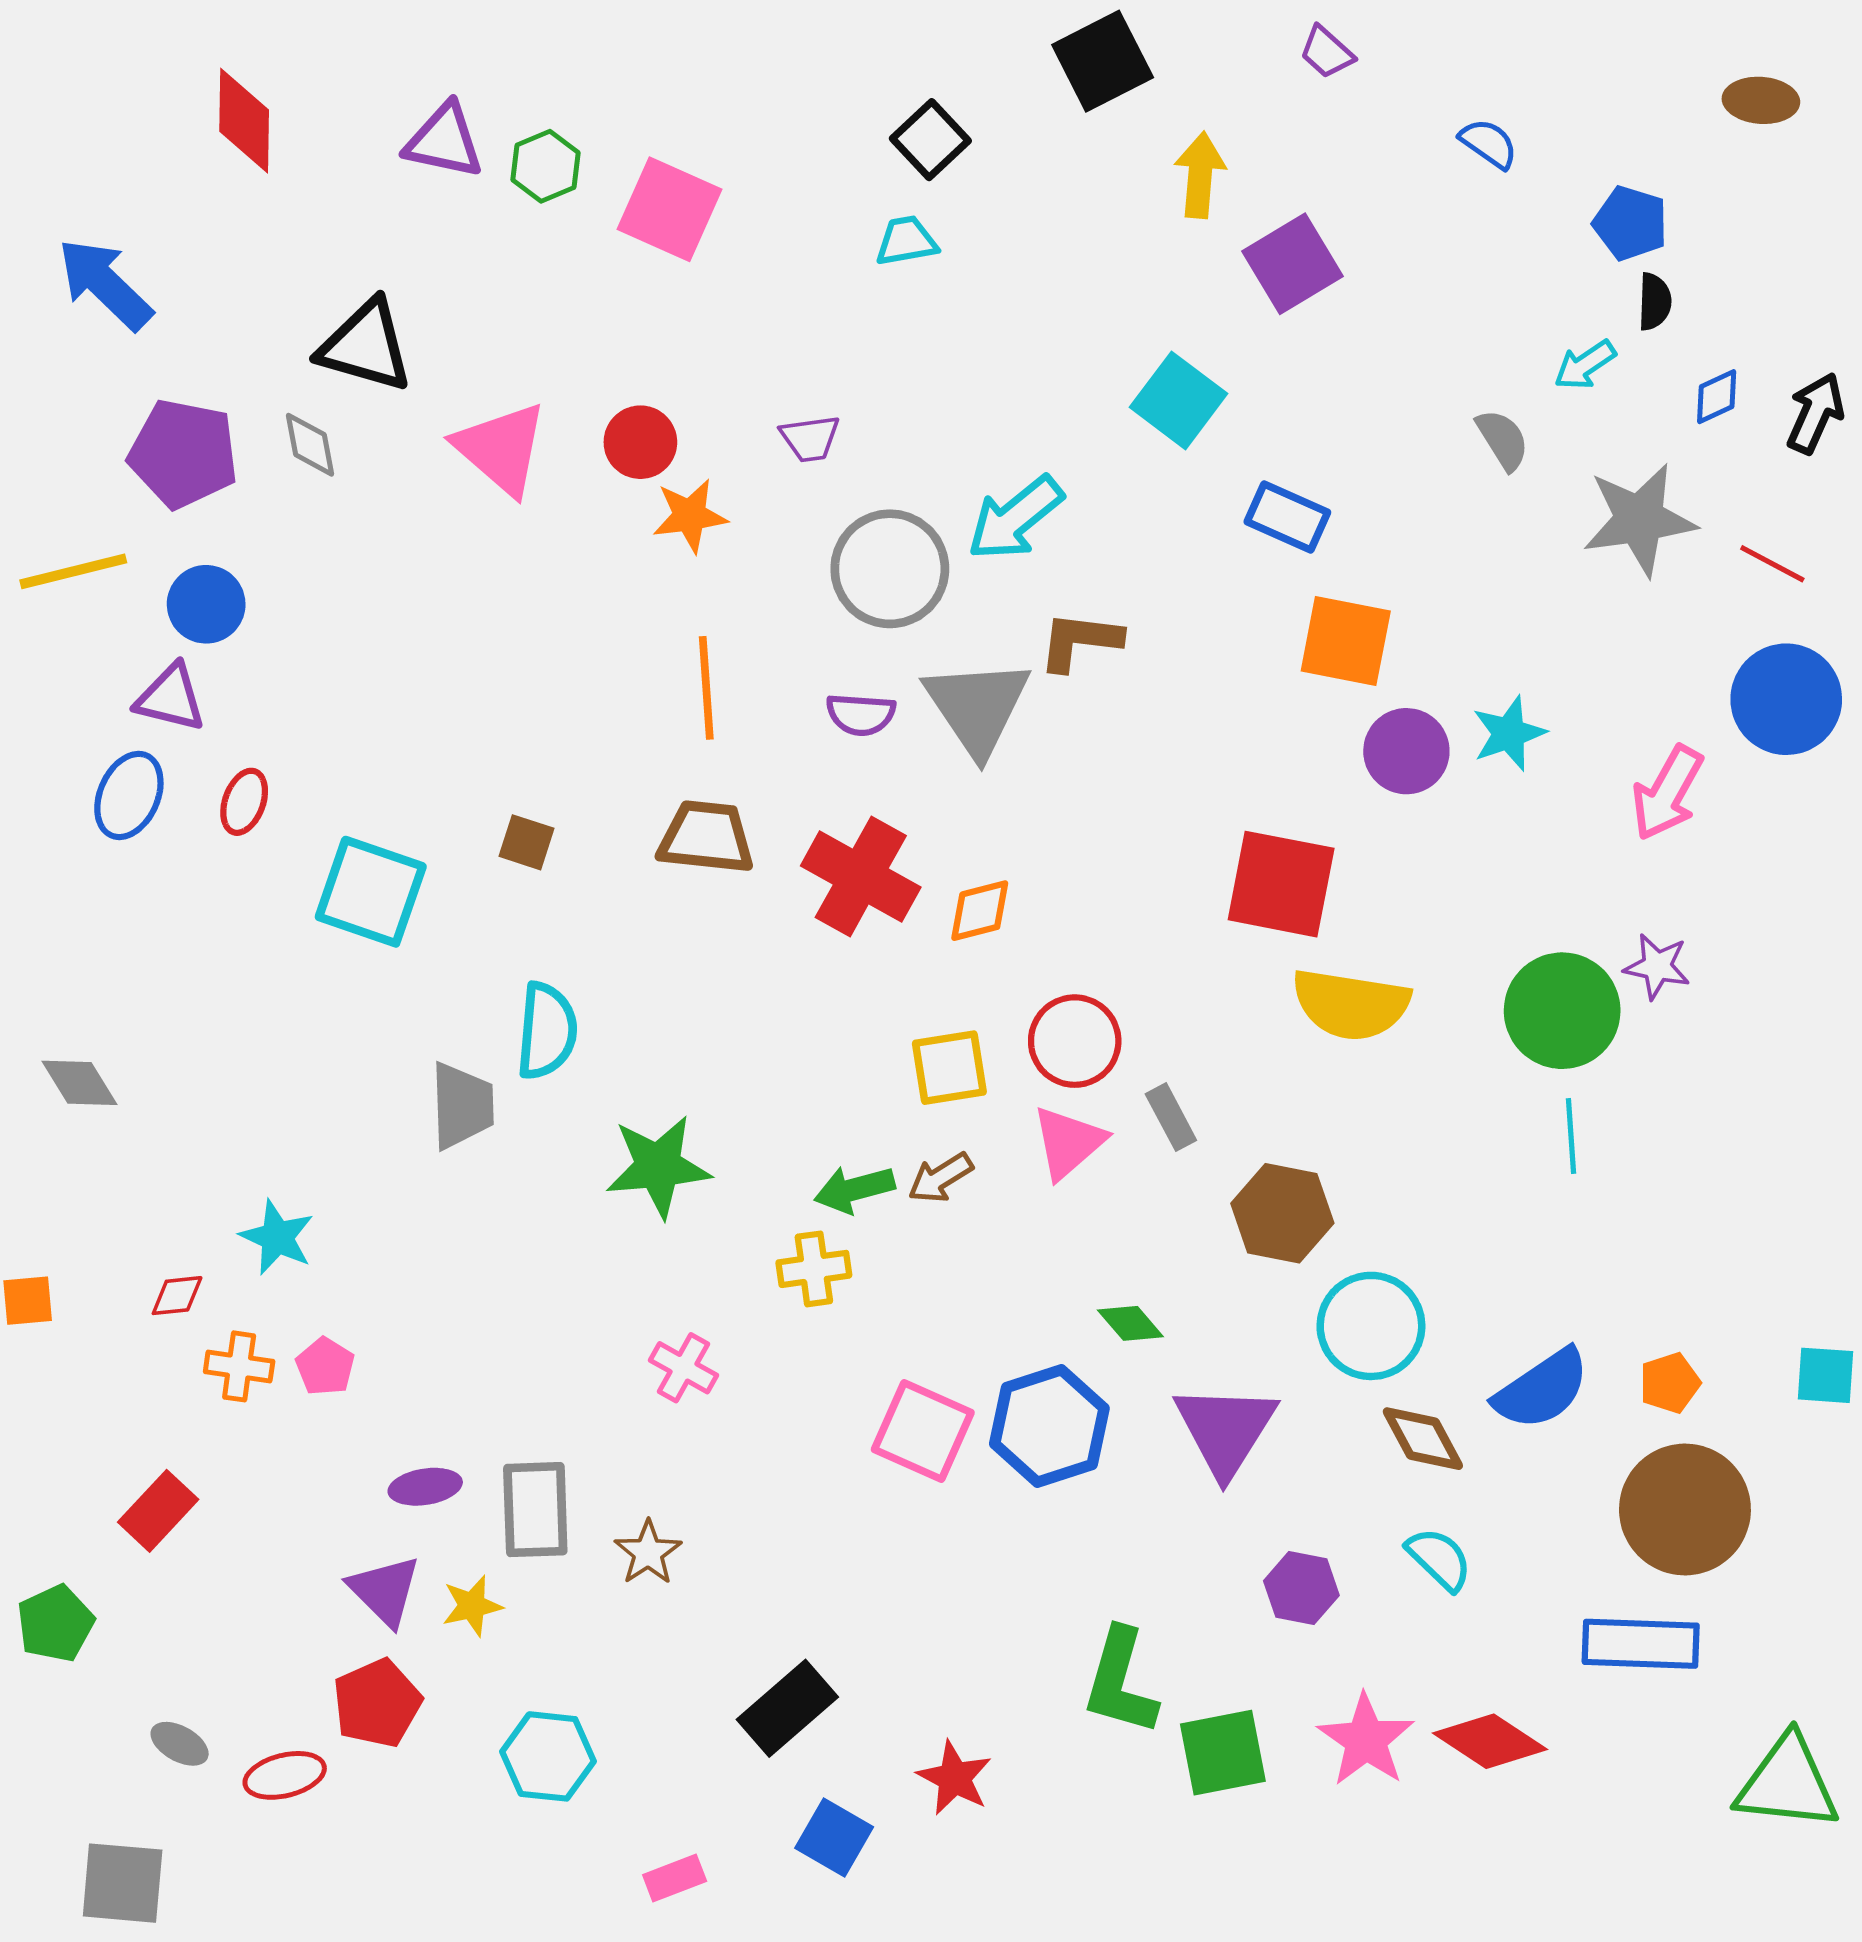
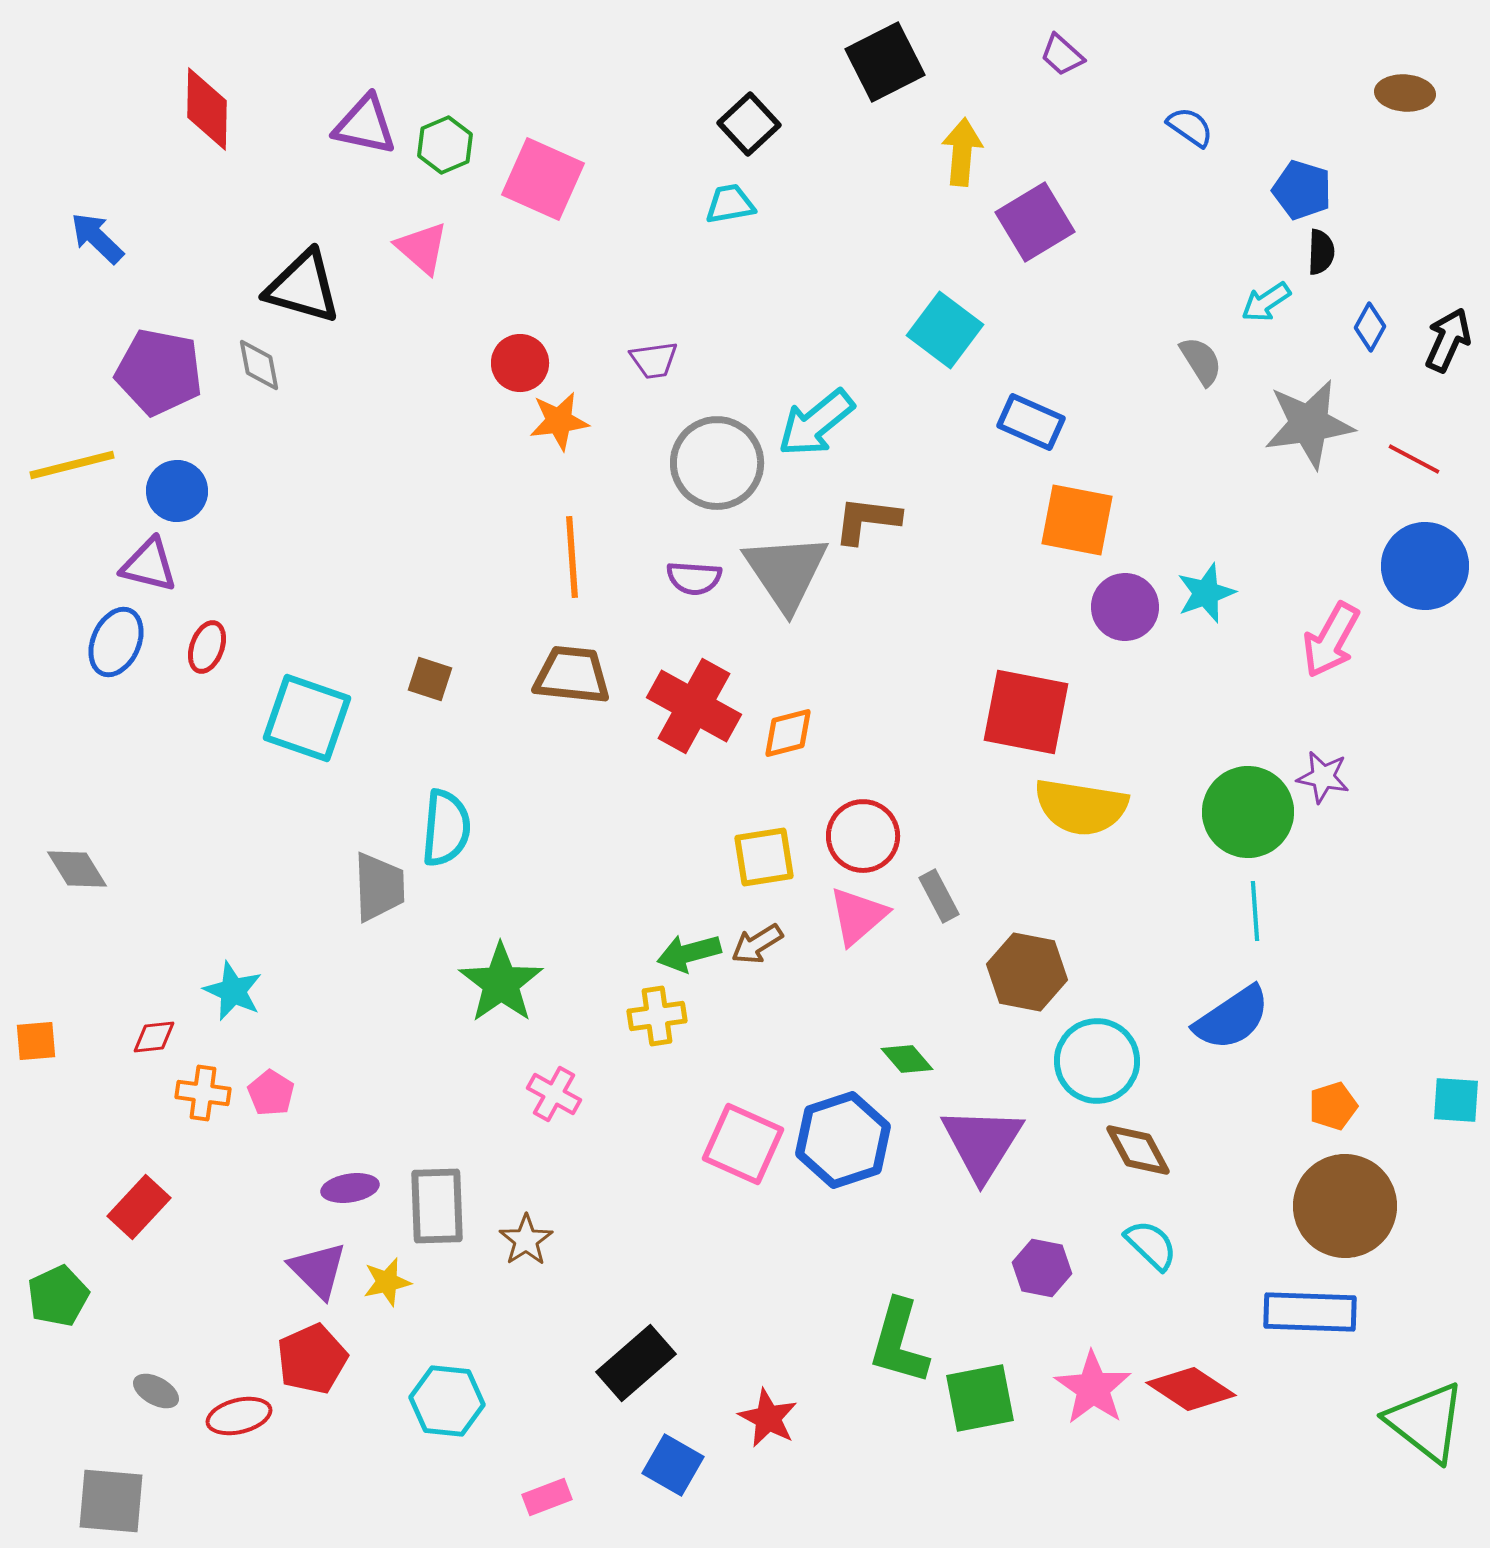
blue arrow: (105, 284) -> (97, 238), size x0.7
blue diamond: (1717, 397) -> (1370, 327), turned -36
pink triangle: (501, 449) -> (422, 248), moved, size x0.7
green star: (658, 1166) -> (501, 983), moved, turned -30
blue semicircle: (1542, 1389) -> (1232, 1018), moved
green triangle: (1788, 1783) -> (1426, 1422), turned 32

